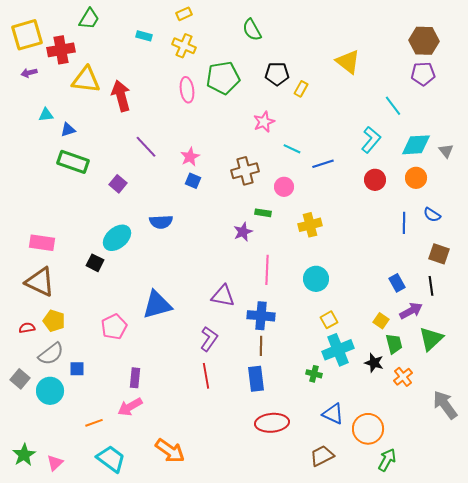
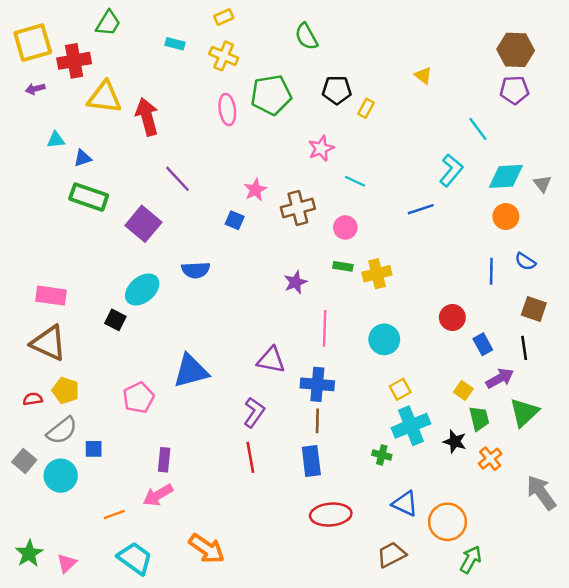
yellow triangle: (348, 62) -> (423, 75), size x0.6
pink star: (190, 157) -> (255, 190), moved
blue line: (323, 164) -> (421, 209), moved
red circle: (375, 180) -> (452, 317), moved
purple square: (118, 184) -> (143, 224), size x1.6
green rectangle: (263, 213) -> (343, 266), moved

